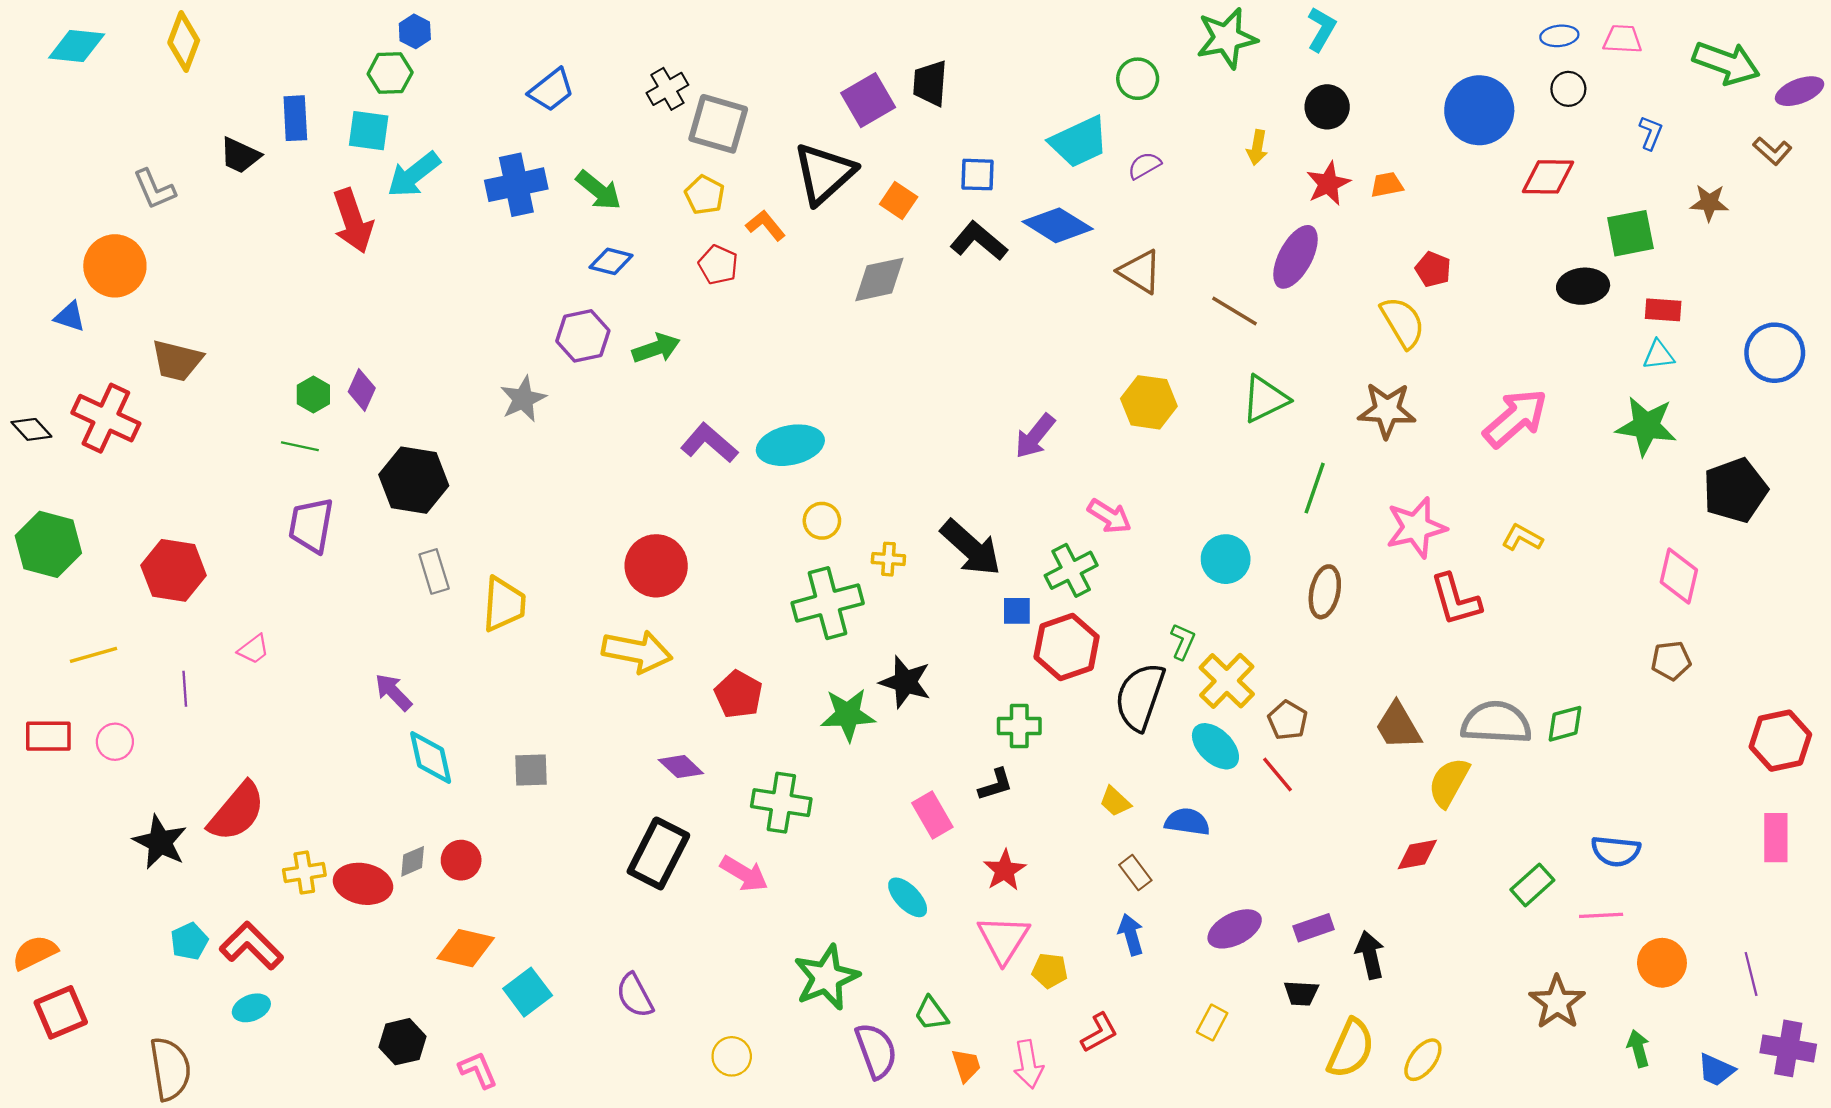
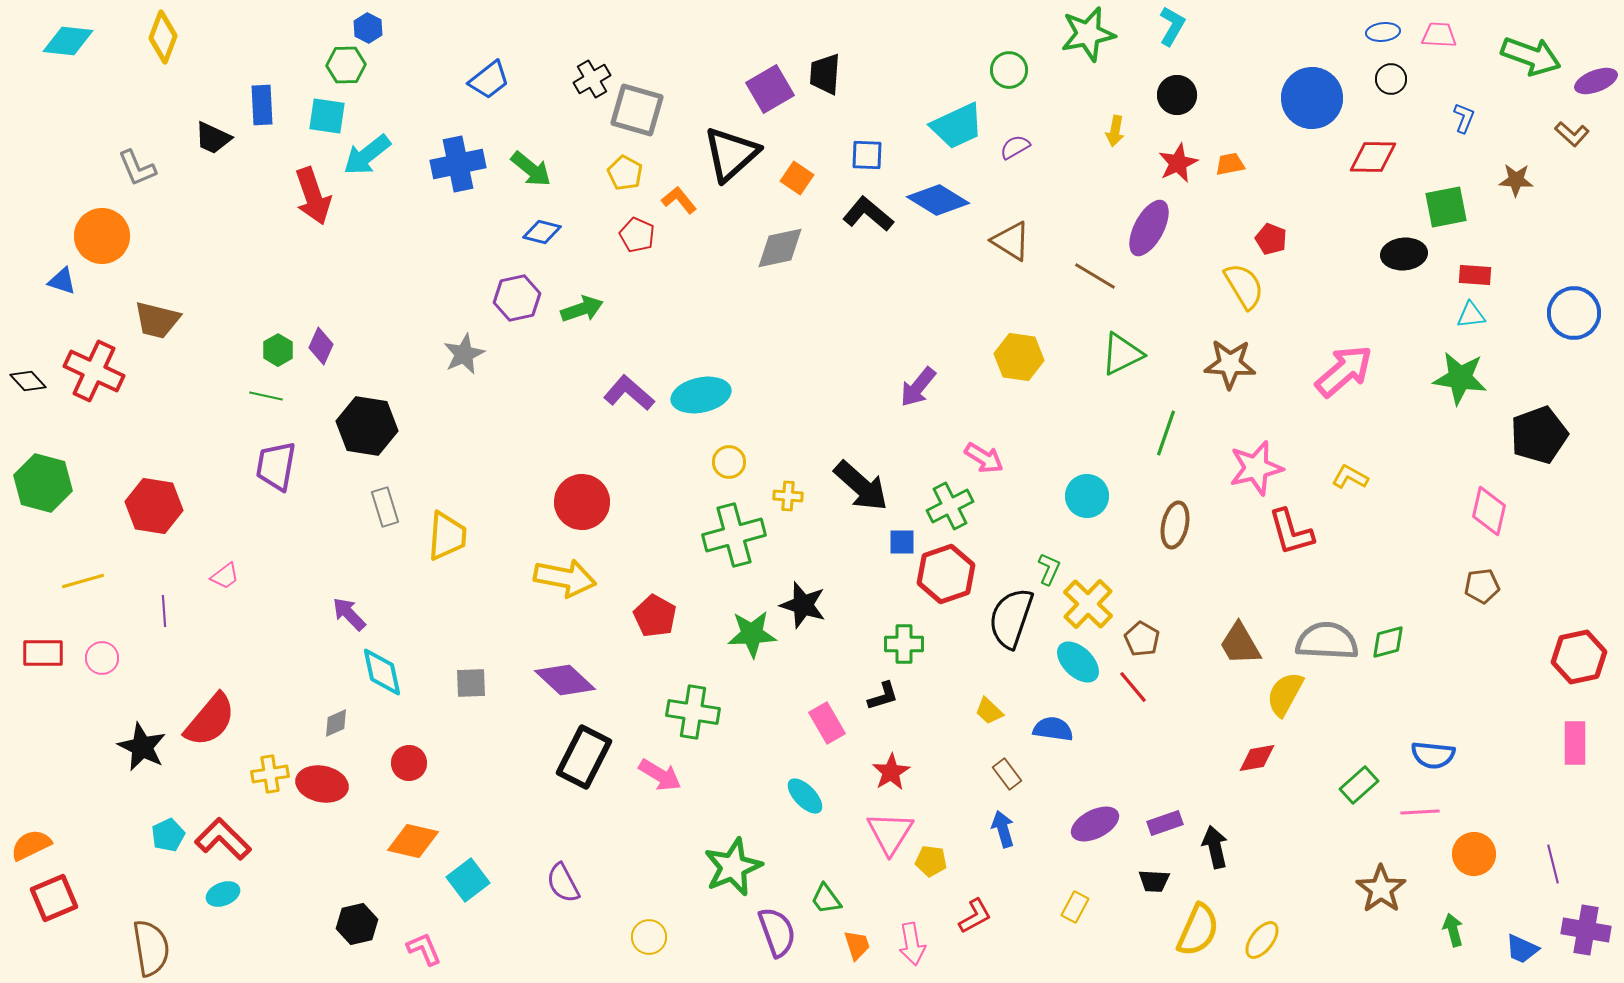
purple diamond: (681, 767) -> (565, 680), moved, size x1.5
gray diamond: (413, 861) -> (336, 723), moved

